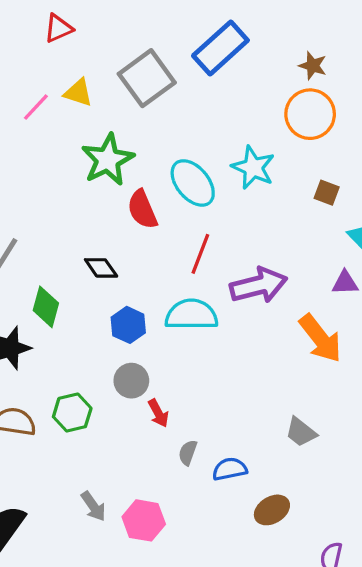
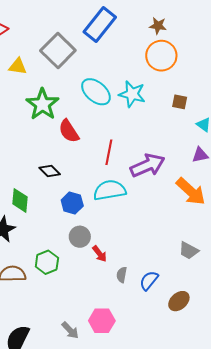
cyan ellipse: (193, 183) -> (96, 92), moved
blue semicircle: (230, 469) -> (149, 280), turned -30
gray arrow: (93, 506) -> (70, 330), moved

